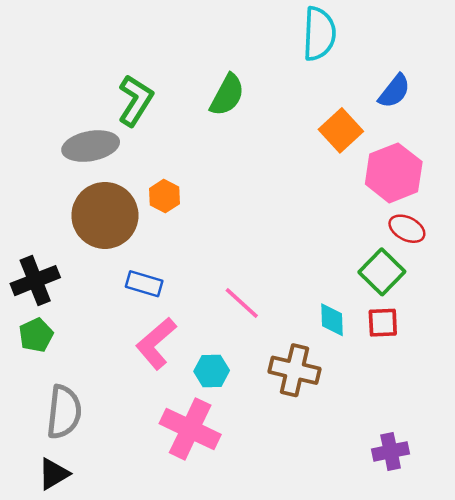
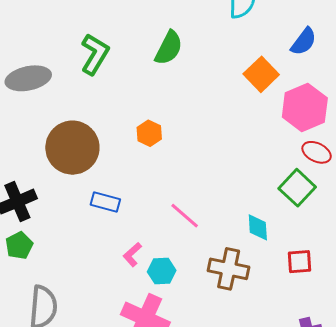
gray ellipse: (91, 146) -> (28, 78), moved
orange hexagon: (165, 196) -> (149, 133), moved
red square: (383, 323) -> (299, 262), moved
pink L-shape: (156, 343) -> (132, 255), moved, size x0.6

